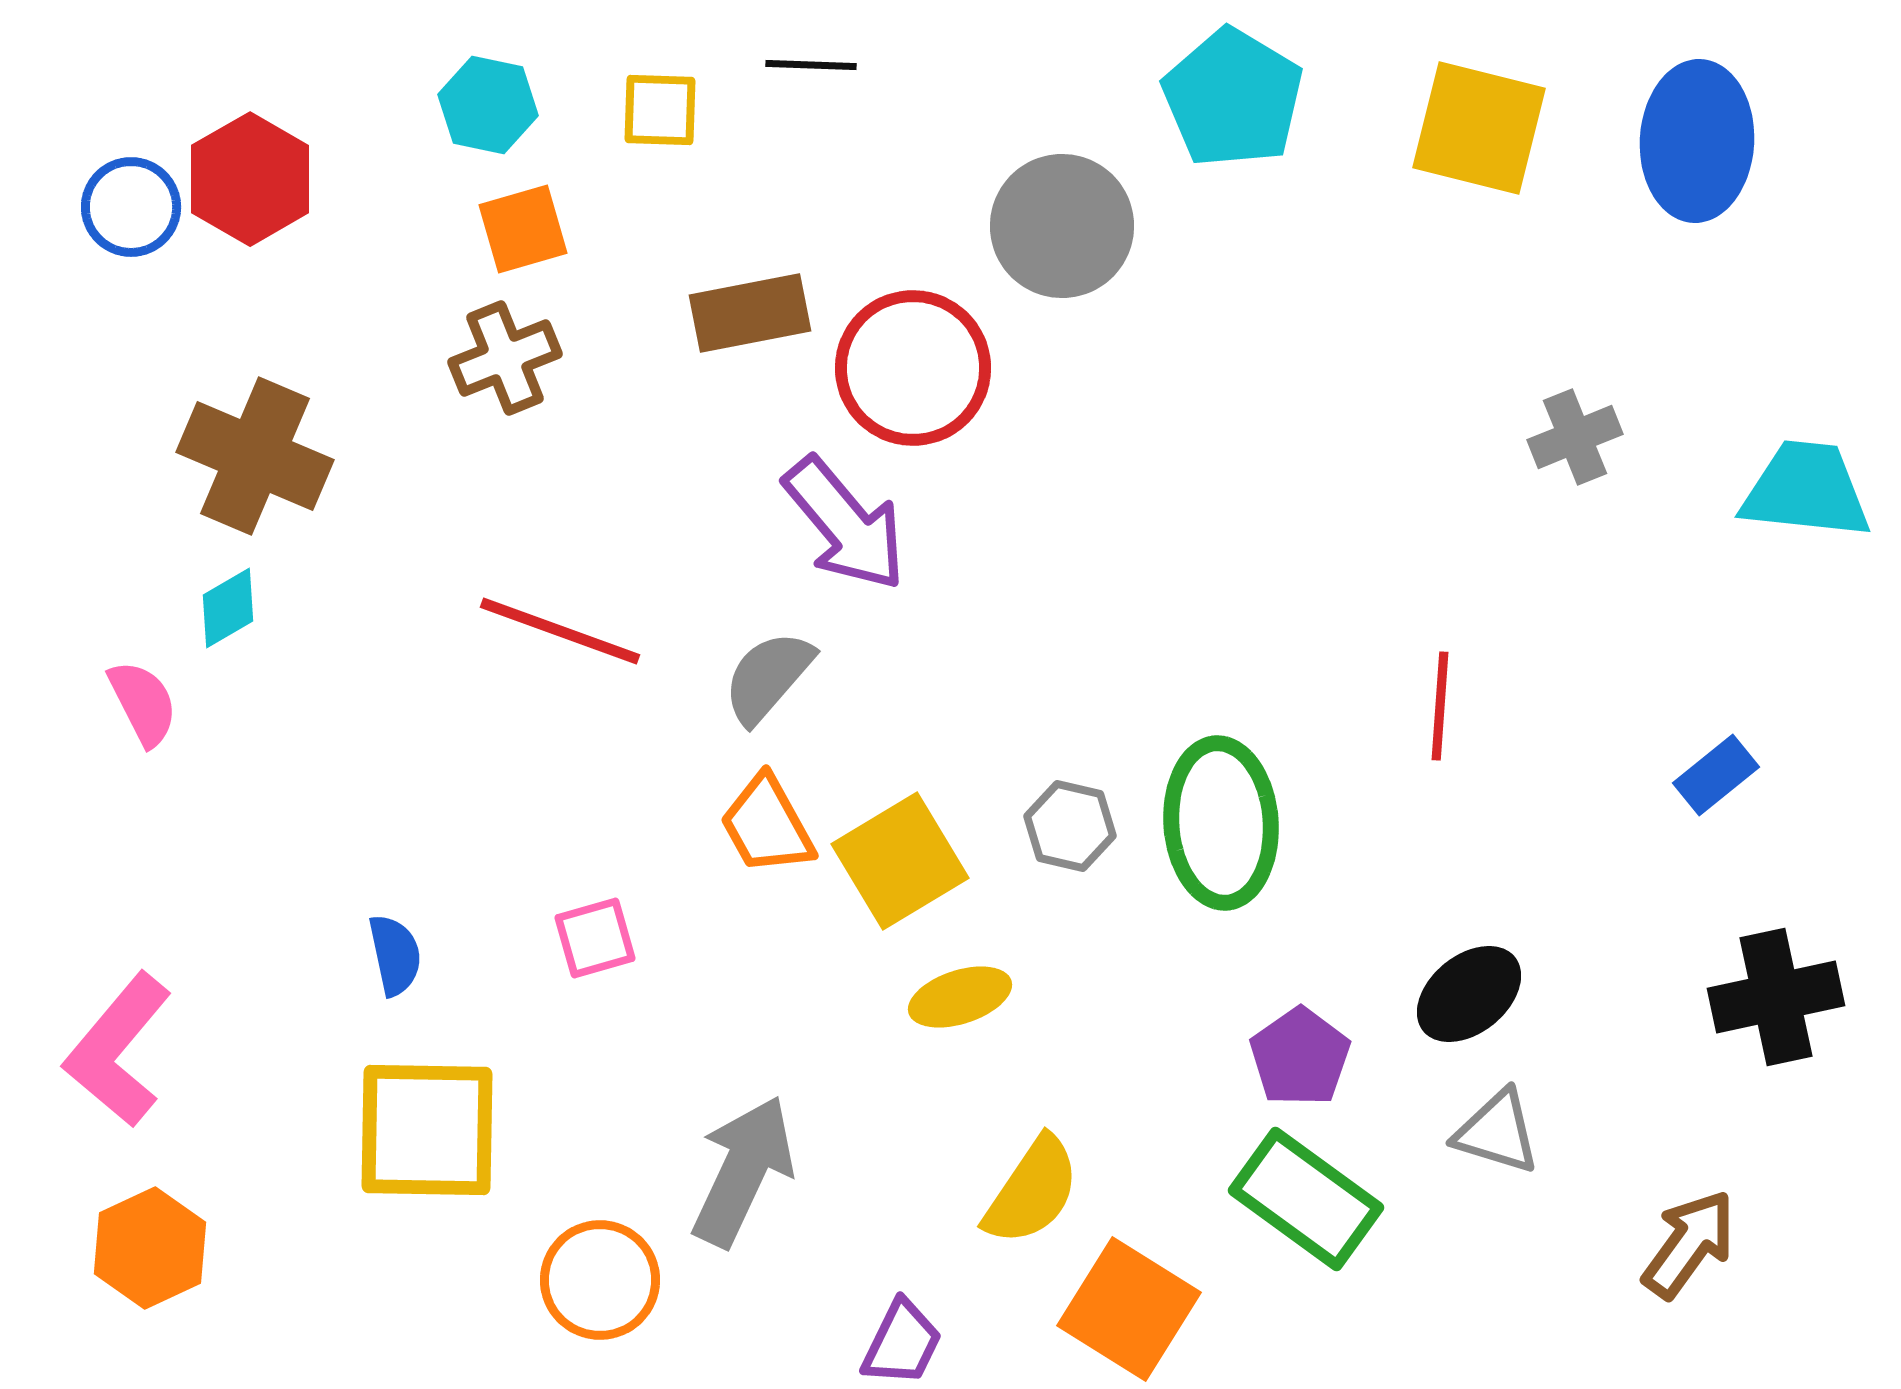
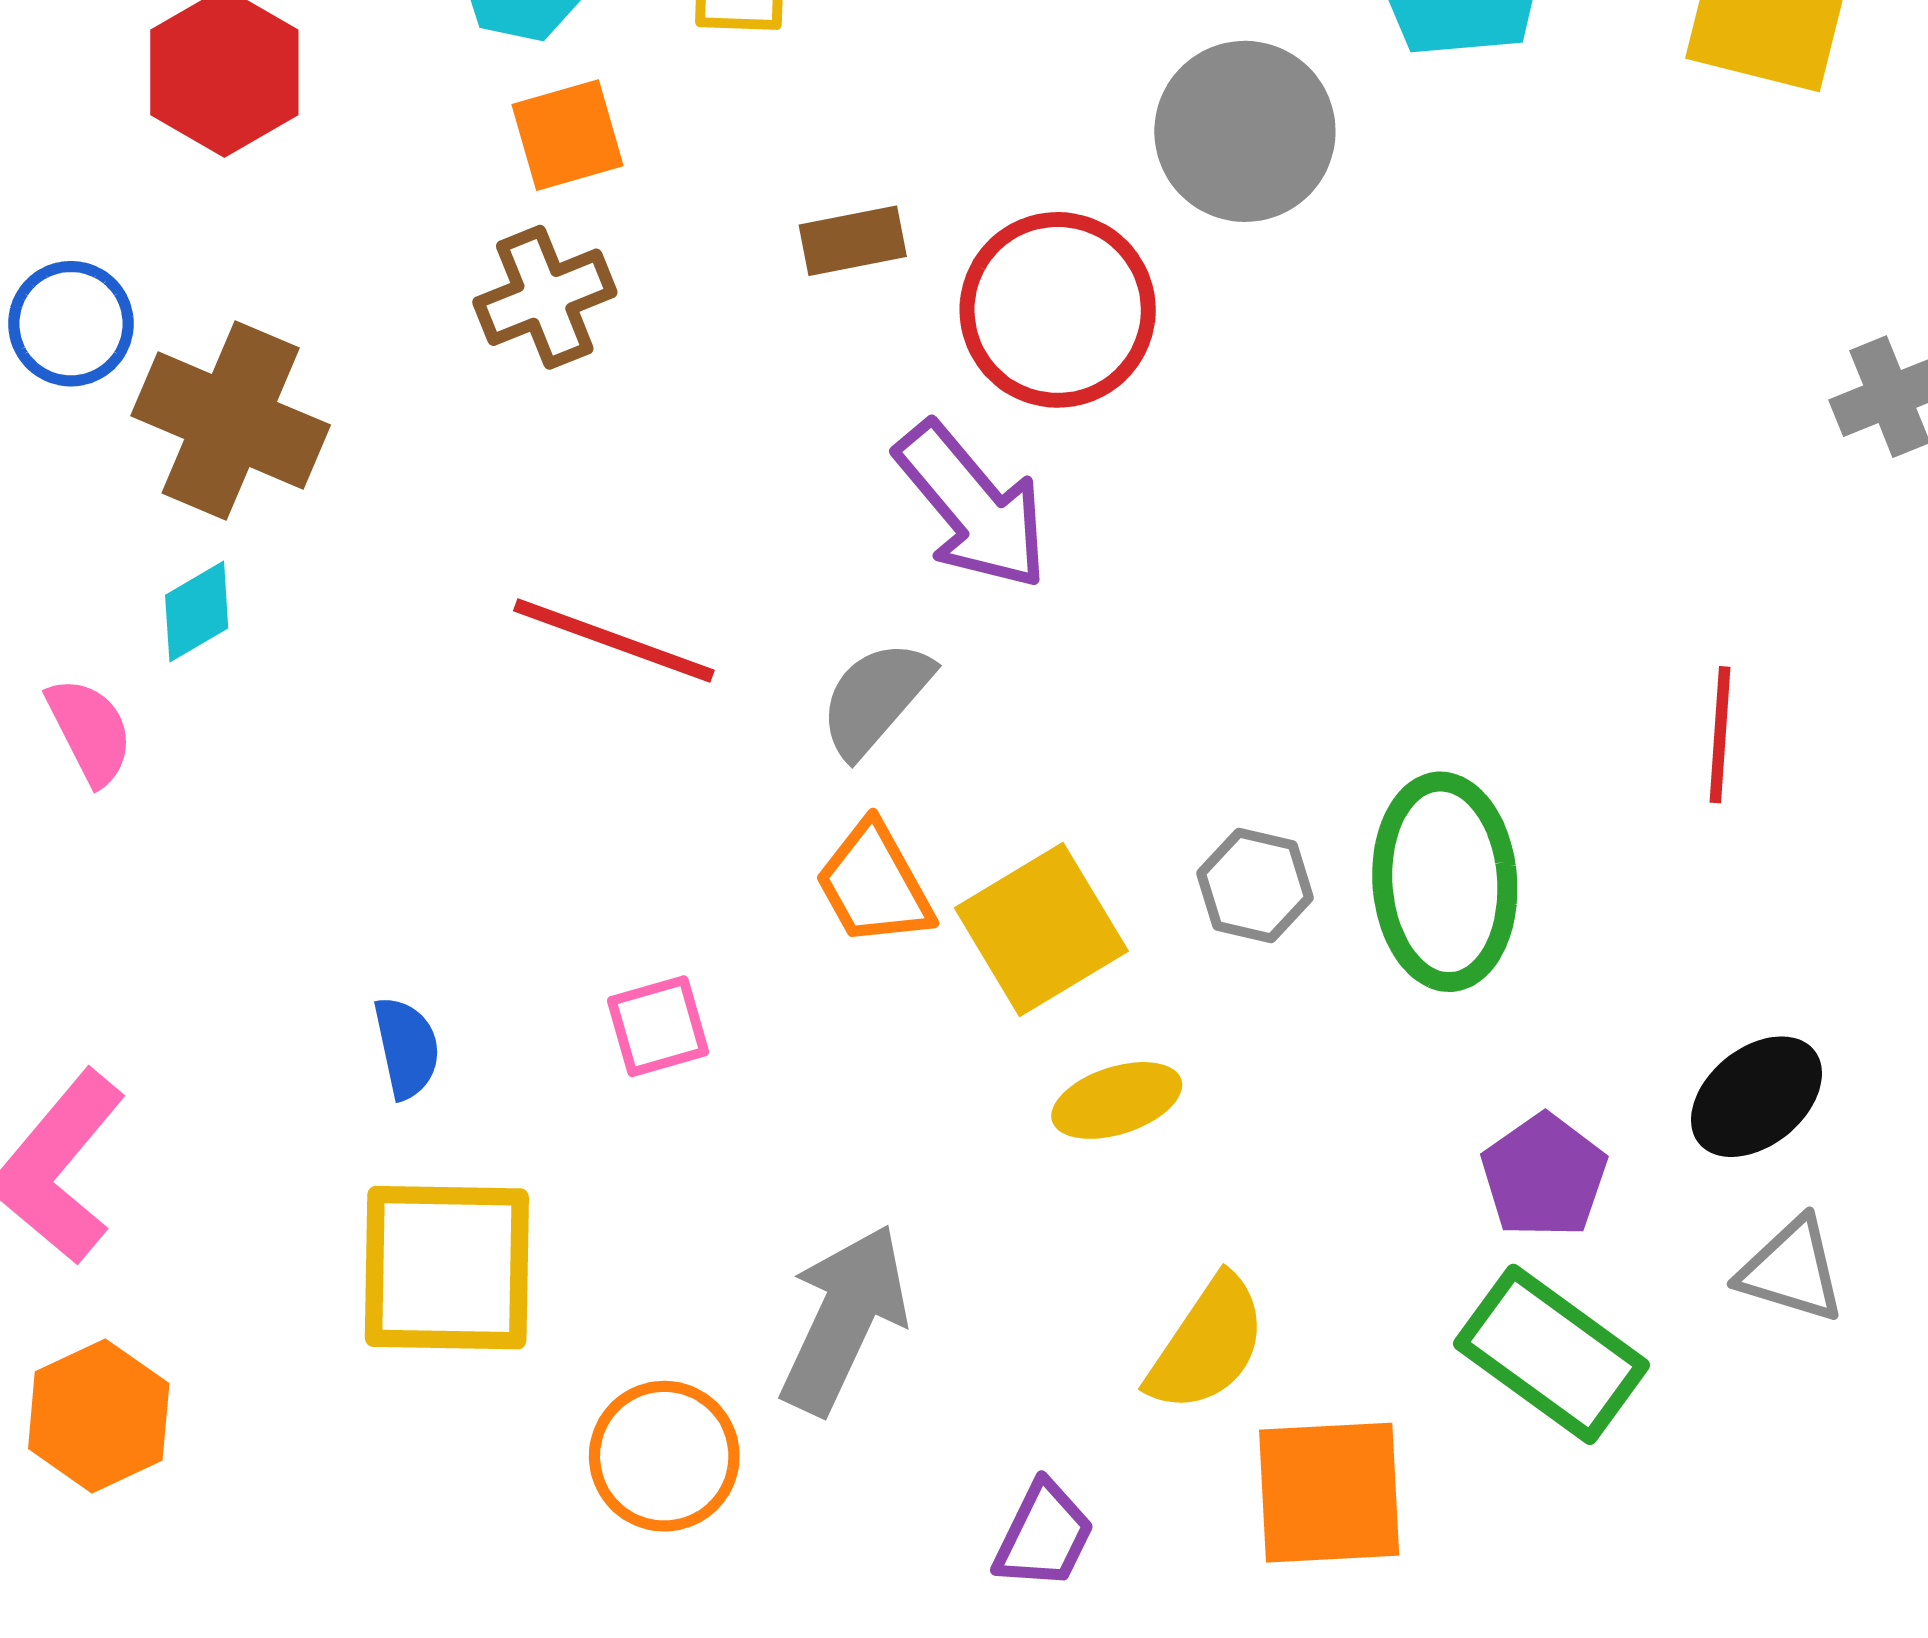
blue circle: (131, 207) -> (71, 324), moved
brown rectangle: (750, 313) -> (853, 241), size x0.7
orange square: (1129, 1309) -> (1329, 1493), turned -35

